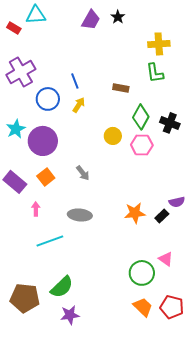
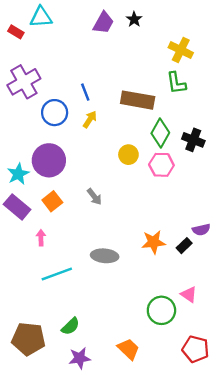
yellow cross: (159, 44) -> (181, 50), turned 30
brown rectangle: (121, 88) -> (138, 100), size x1.8
cyan star: (16, 129) -> (18, 174), moved
gray ellipse: (80, 215) -> (105, 256), moved
green semicircle: (62, 287) -> (70, 326), size x0.7
orange trapezoid: (143, 307) -> (128, 349), moved

